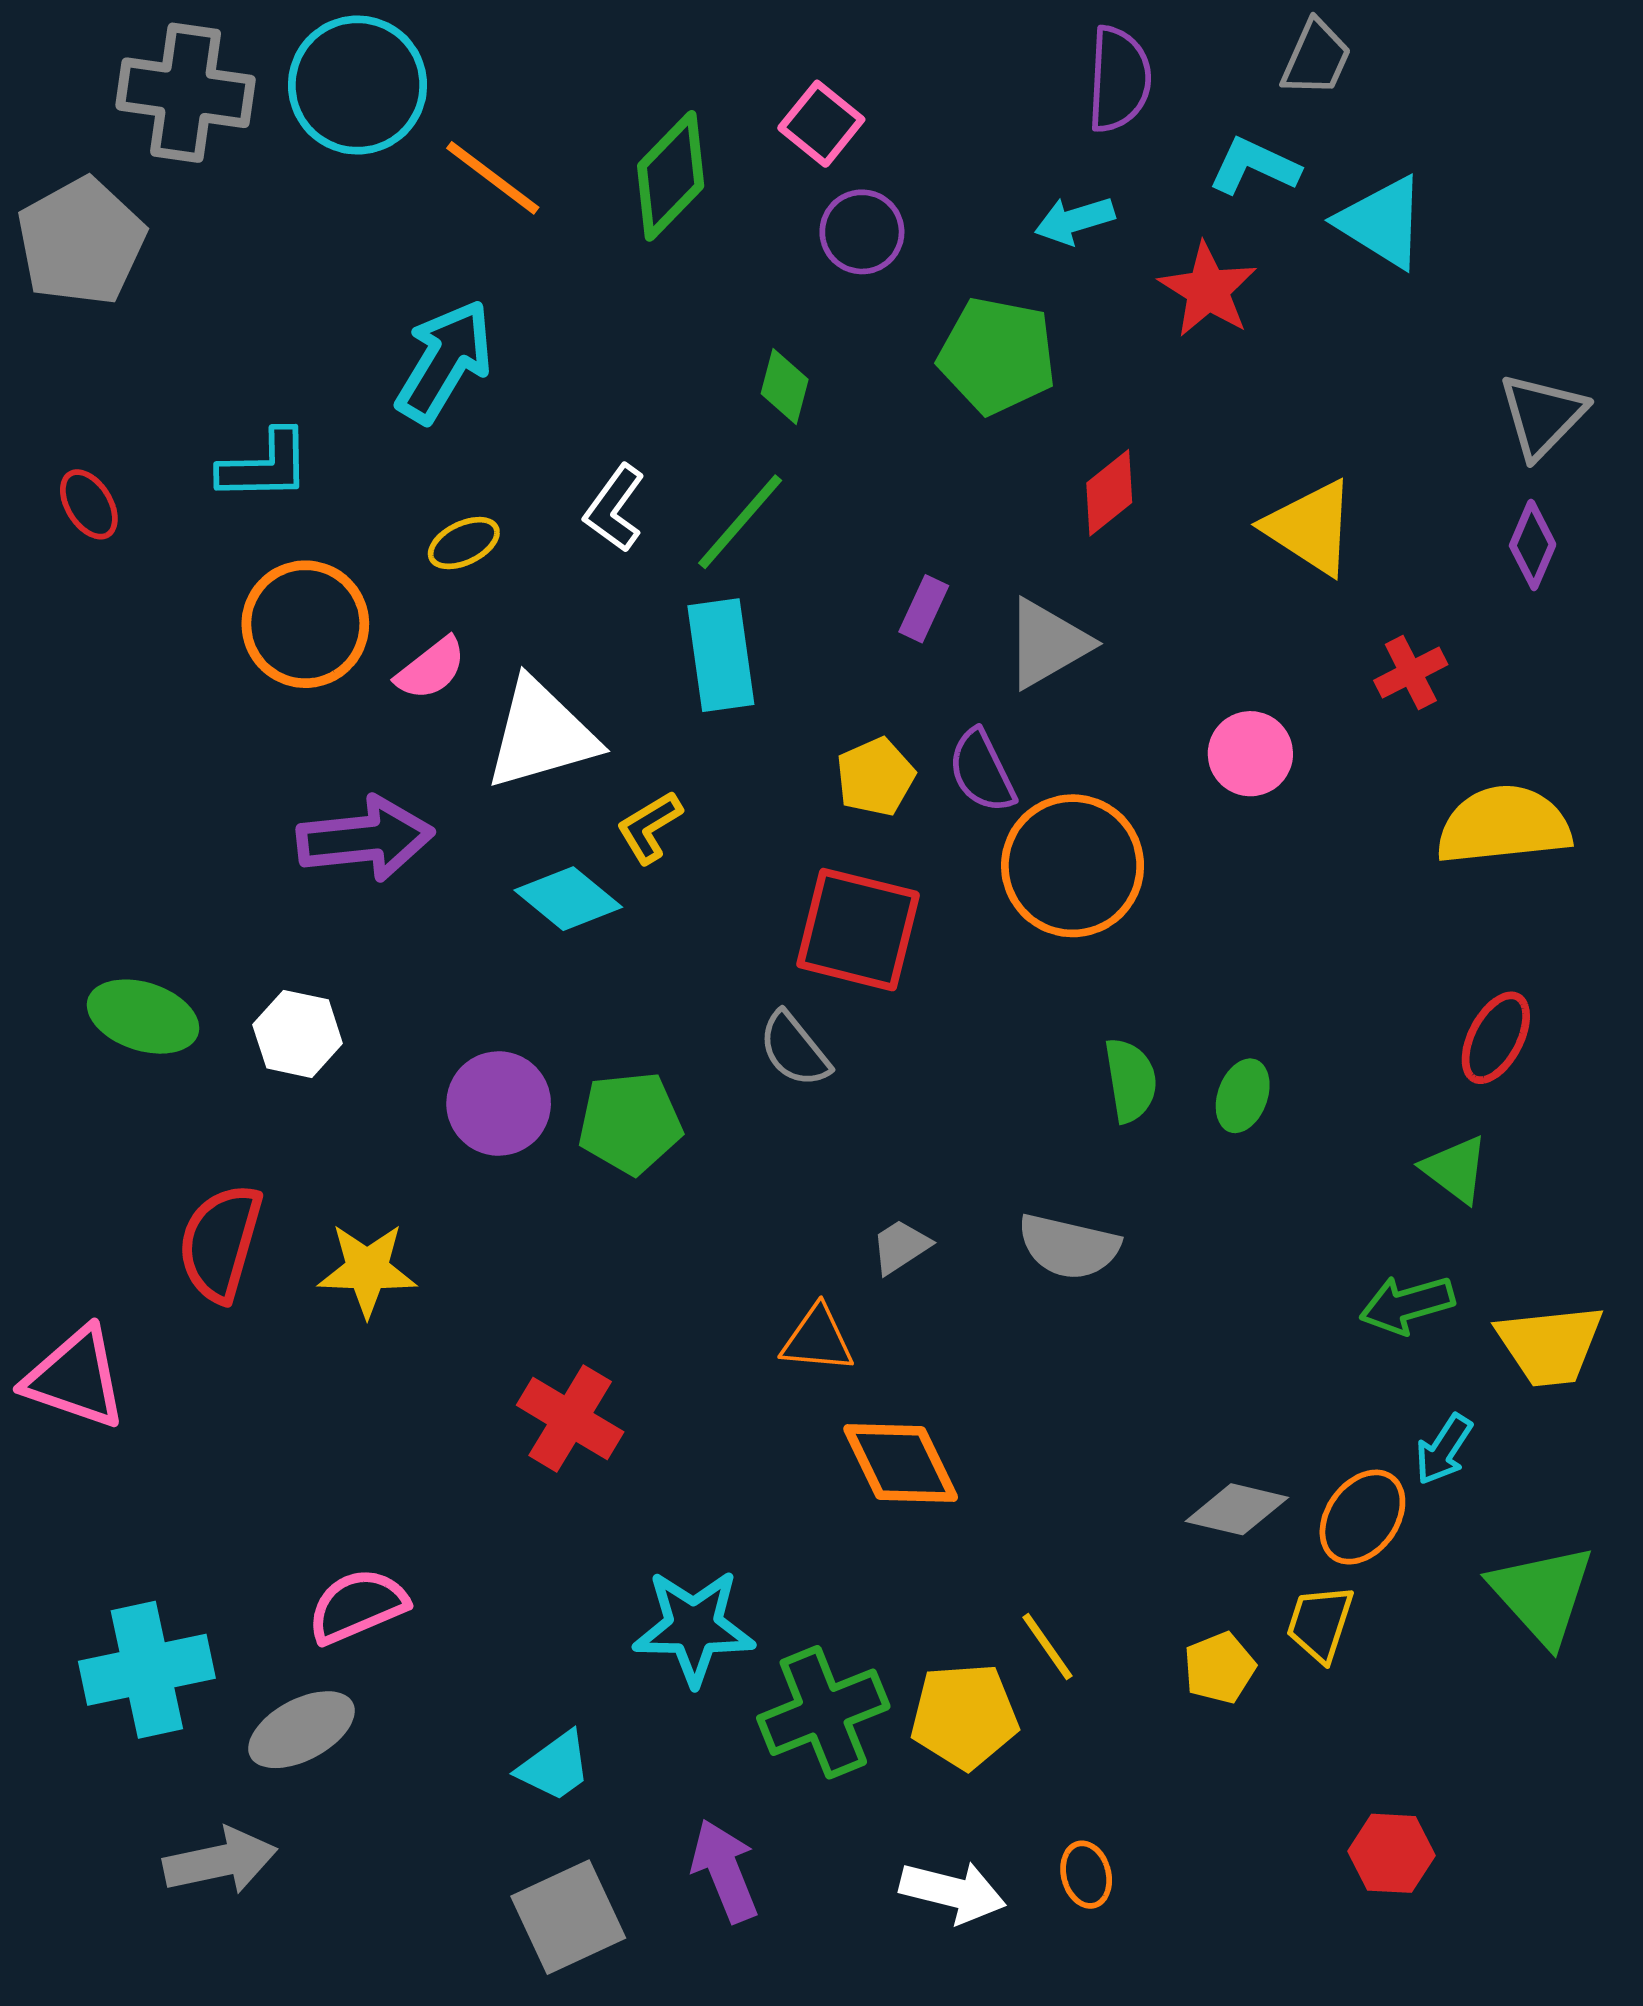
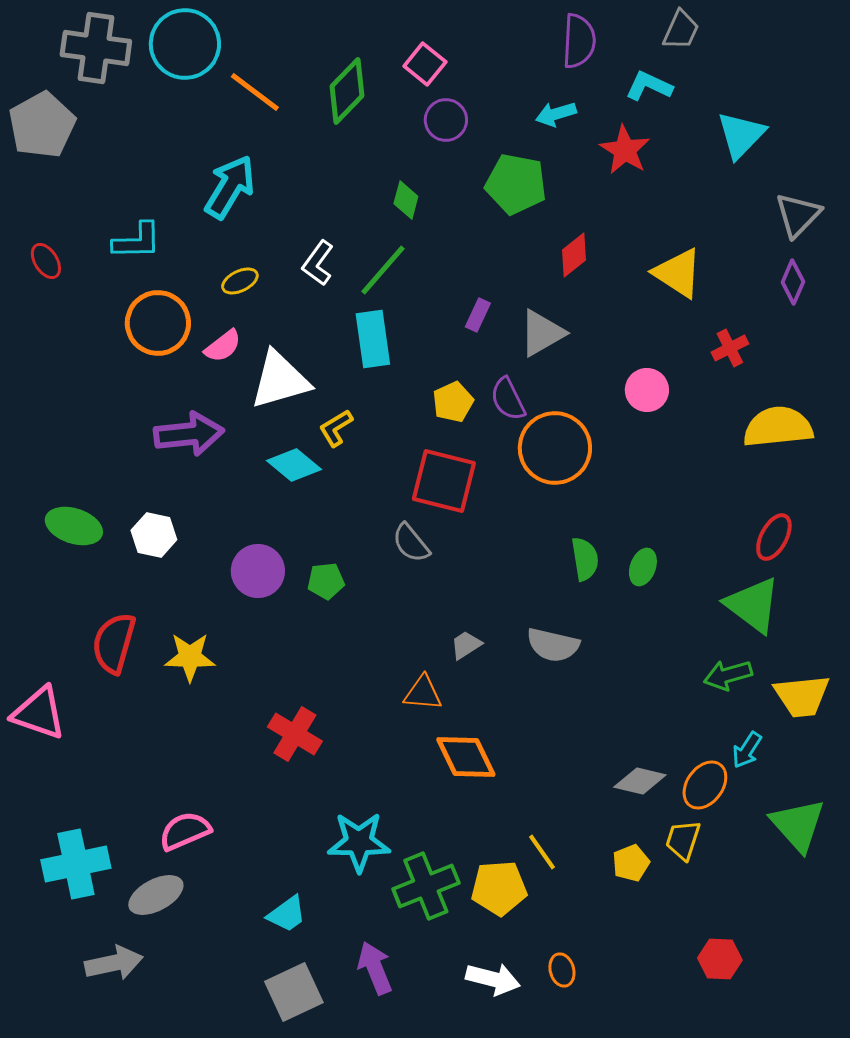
cyan triangle: (1382, 222) -> (741, 135), moved, turned 42
green pentagon: (630, 1123) -> (326, 581), size x0.7
green triangle: (1455, 1169) -> (753, 605), size x1.6

